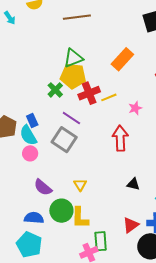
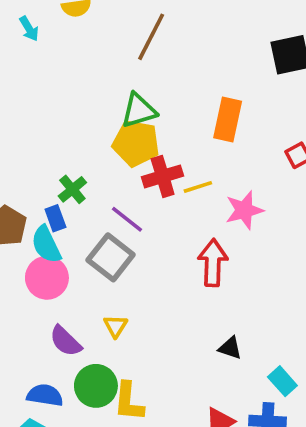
brown line: (77, 17) -> (151, 37), turned -60
orange rectangle: (122, 59) -> (228, 119), turned -35
green cross: (55, 90) -> (72, 189), moved
pink star: (135, 108) -> (244, 210), size x1.5
pink circle: (30, 153) -> (47, 278), size x1.5
yellow triangle: (80, 185) -> (115, 326), moved

